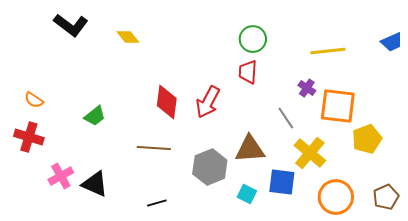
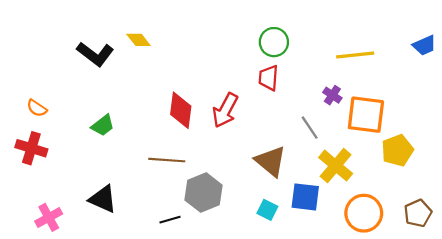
black L-shape: (71, 25) -> (95, 54), moved
brown triangle: (250, 149) -> (271, 161), turned 44
gray hexagon: (210, 167) -> (204, 193), moved
pink cross: (61, 176) -> (49, 217), moved

